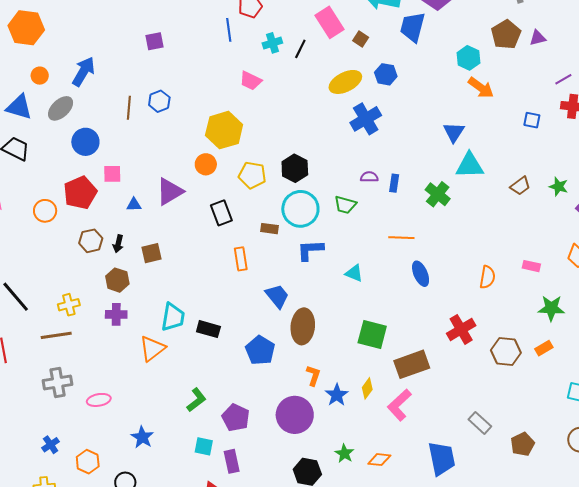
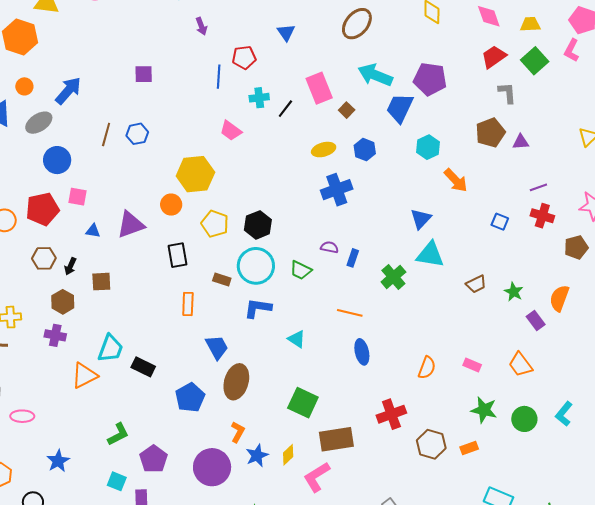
cyan hexagon: (468, 58) -> (428, 147), moved
yellow ellipse: (345, 82) -> (324, 150), size x0.7

